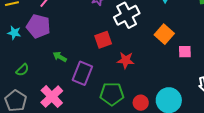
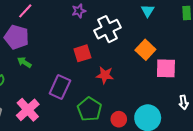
pink square: (185, 52) -> (166, 68), size x1.5
green arrow: (60, 57) -> (24, 62), moved
green pentagon: (112, 94) -> (90, 109), turned 30

